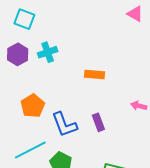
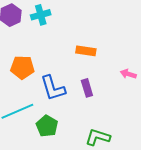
orange rectangle: (94, 74) -> (86, 51), moved
orange pentagon: (33, 106) -> (22, 67), turned 30

